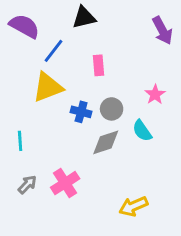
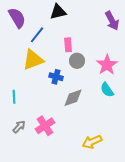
purple semicircle: (24, 26) -> (17, 18), turned 30
pink star: (155, 94) -> (107, 65), size x1.5
gray circle: (112, 109) -> (77, 61), moved
cyan semicircle: (142, 131) -> (107, 90), moved

